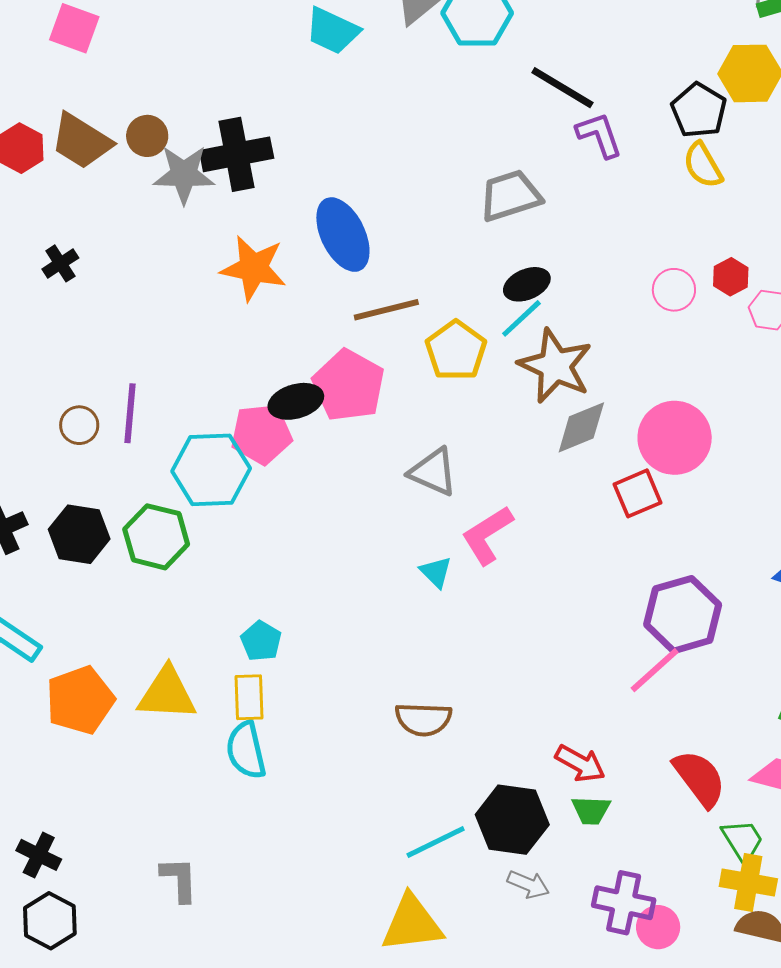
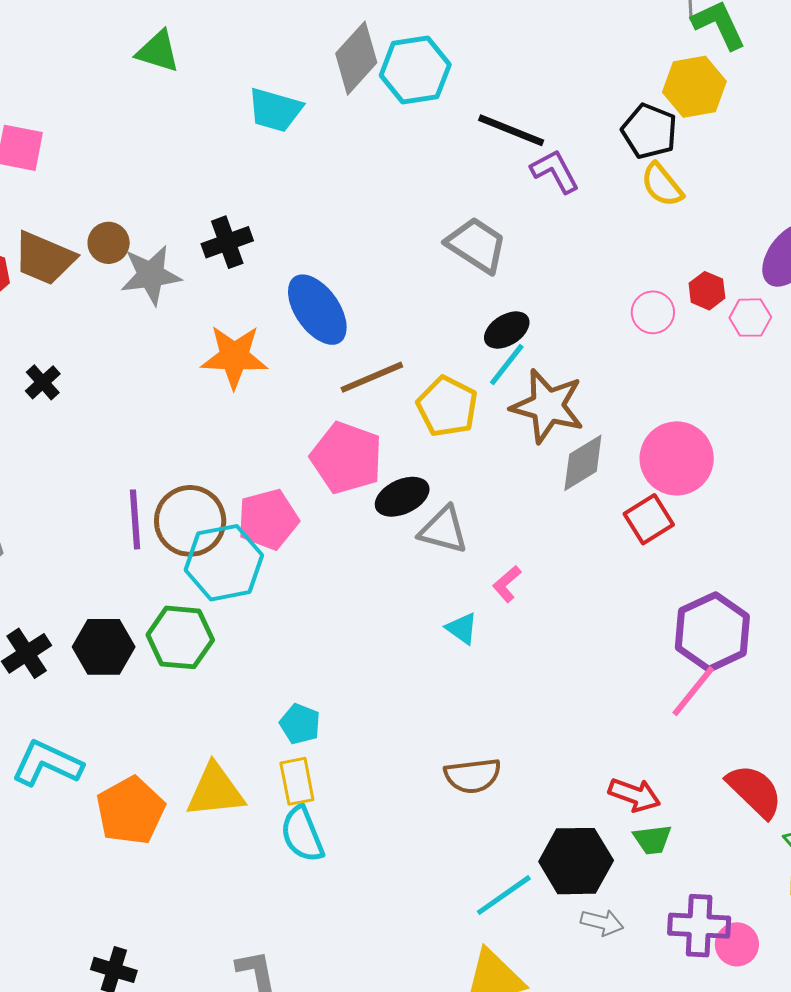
black cross: (237, 154) -> (227, 242), moved, size x0.7
gray trapezoid: (510, 196) -> (477, 245), turned 60
black ellipse: (296, 401) -> (402, 497), moved
brown circle: (79, 425) -> (190, 521), moved, size x1.8
pink L-shape: (487, 535) -> (507, 584), size x0.6

